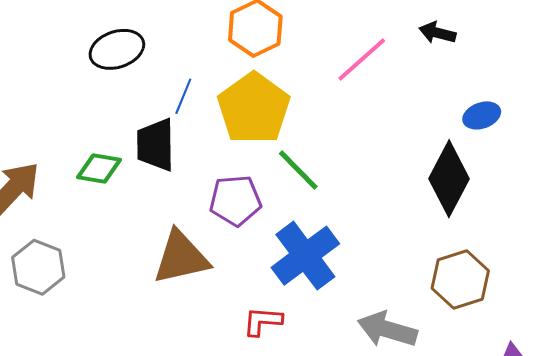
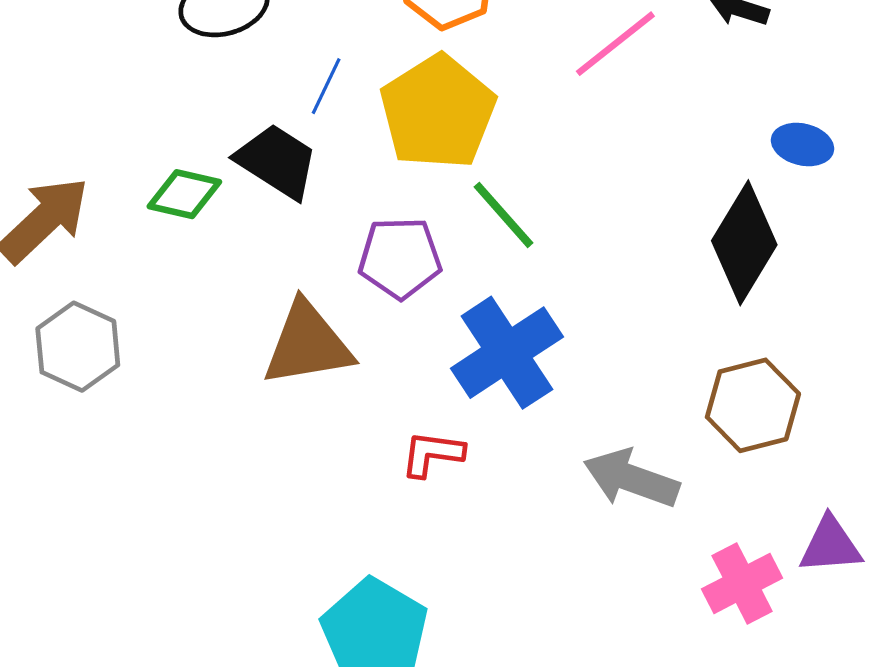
blue ellipse: (482, 115) -> (803, 144), turned 30
black trapezoid: (155, 145) -> (277, 161), turned 120

